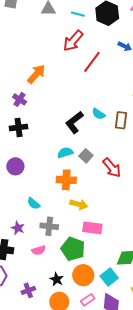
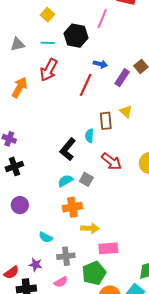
red line: (92, 62) -> (86, 85), moved
orange arrow: (36, 74) -> (19, 87), moved
cyan semicircle: (98, 114) -> (89, 136), turned 72
brown rectangle: (121, 120) -> (106, 121), moved
red arrow: (112, 168) -> (111, 161), moved
green pentagon: (73, 249) -> (94, 273), turned -30

